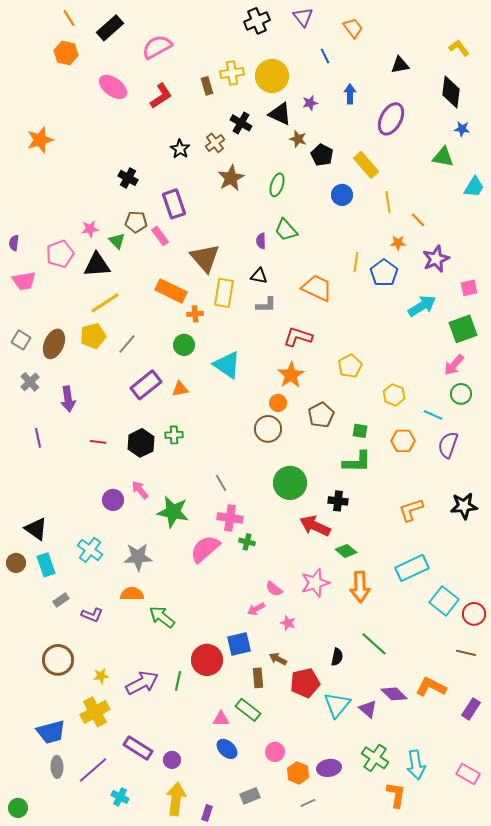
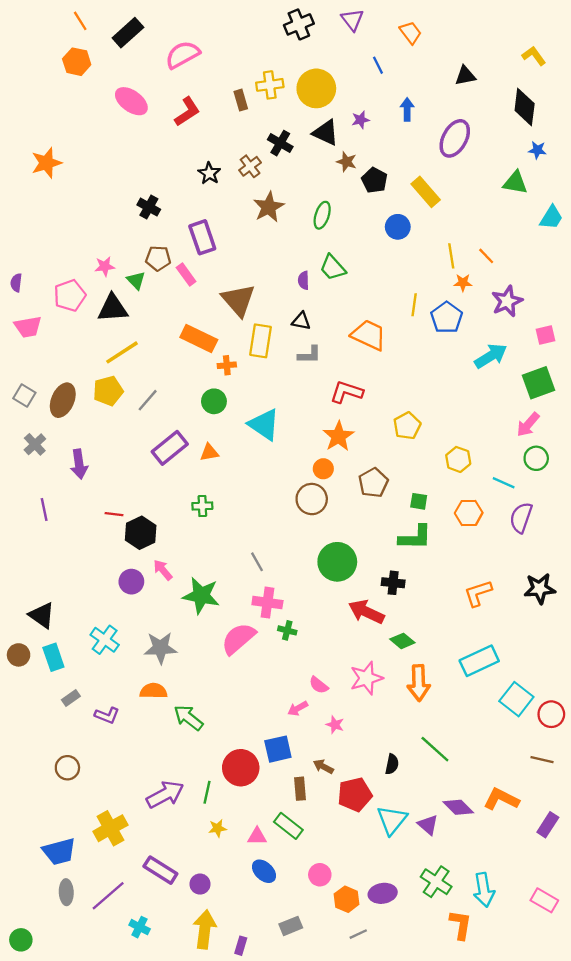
yellow line: (388, 202) -> (451, 256), moved
black hexagon: (141, 443) -> (141, 533), moved
brown circle: (58, 660) -> (67, 768), size x0.7
yellow star: (101, 676) -> (217, 828), moved

